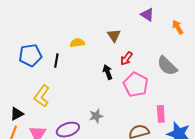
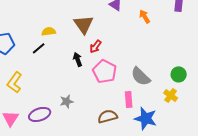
brown triangle: (114, 36) -> (84, 24), size x1.5
black line: (56, 61) -> (39, 48), moved, turned 40
gray semicircle: (167, 66) -> (141, 76), moved

